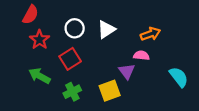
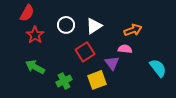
red square: (70, 59) -> (85, 52), moved

